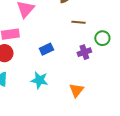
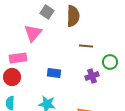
blue rectangle: (46, 49) -> (54, 73), turned 32

